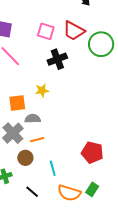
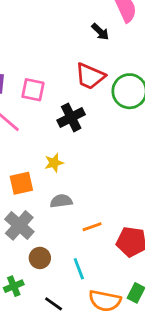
pink square: (46, 31) -> (33, 90), moved
gray semicircle: (33, 119) -> (61, 201), moved
orange line: (37, 140) -> (92, 227), moved

